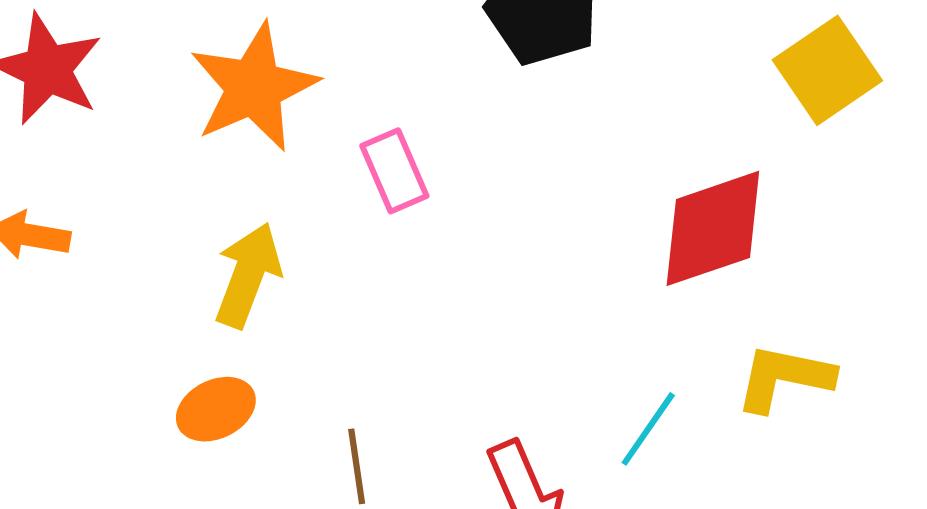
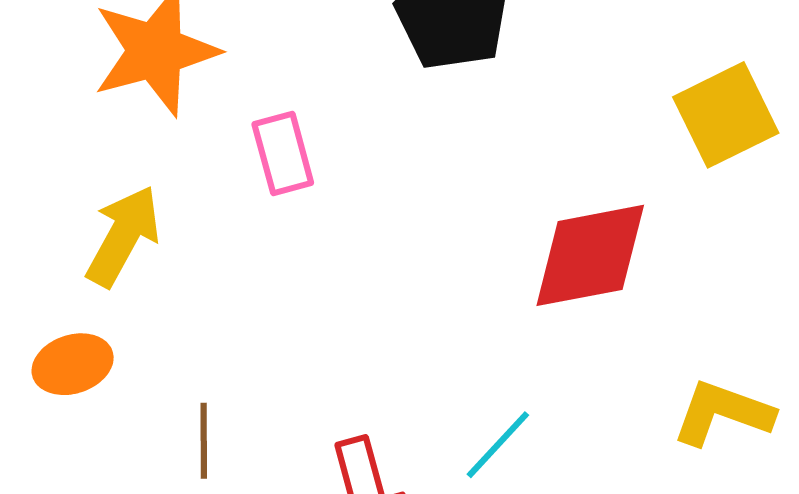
yellow L-shape: (784, 378) -> (723, 413), moved

